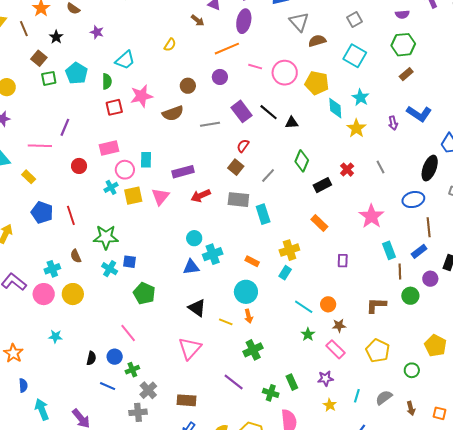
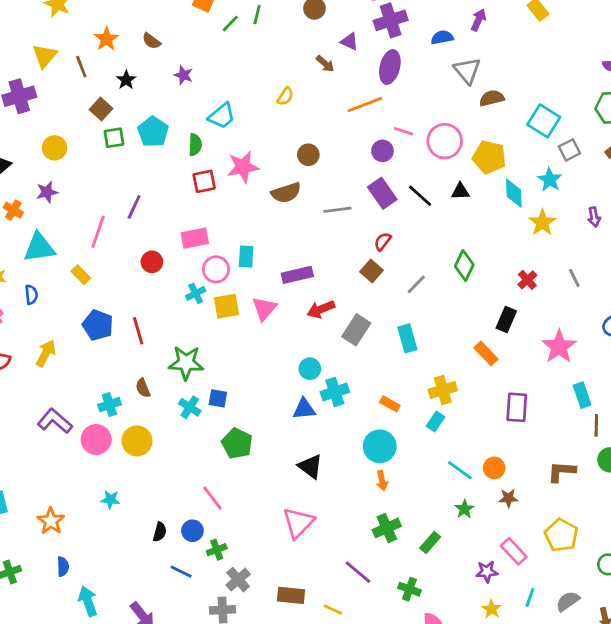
gray square: (355, 20) -> (569, 150), moved
purple circle: (220, 77) -> (382, 151), moved
black triangle: (292, 123) -> (460, 191), moved
pink line: (40, 146) -> (98, 232), turned -75
black rectangle: (322, 185) -> (506, 320), moved, turned -42
gray rectangle: (238, 200) -> (356, 330), moved, turned -65
purple rectangle: (343, 261) -> (517, 407), size x1.5
yellow line: (226, 322) -> (333, 610), moved
pink rectangle: (336, 349) -> (514, 551), moved
green rectangle: (292, 382) -> (430, 542), moved, turned 63

